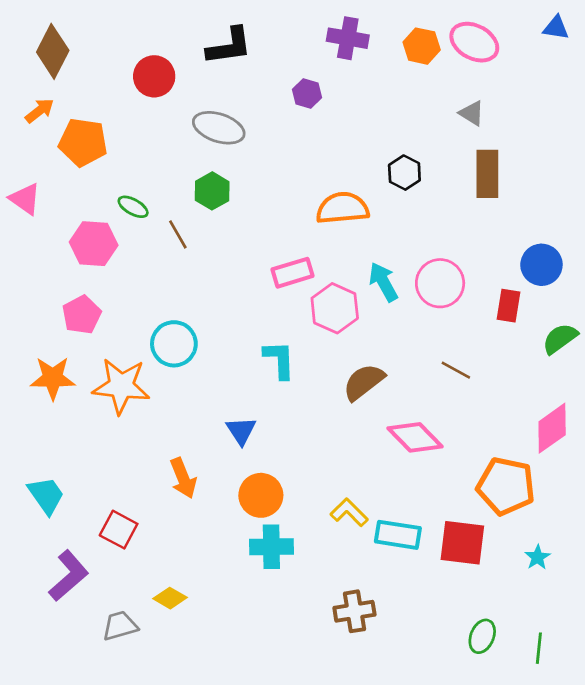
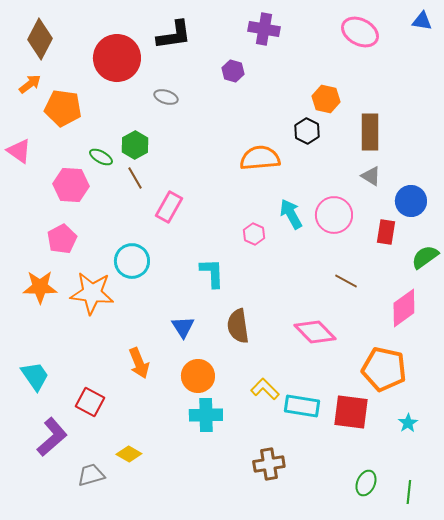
orange hexagon: (422, 46) -> (326, 99), moved
red circle: (154, 76) -> (117, 58), size x1.5
gray triangle: (472, 113) -> (371, 176), moved
gray ellipse: (219, 128) -> (166, 97), size x0.6
green hexagon: (212, 191) -> (135, 145), moved
pink rectangle: (292, 273) -> (169, 207), moved, turned -44
pink hexagon: (335, 308) -> (254, 234), size x0.6
brown semicircle: (364, 382) -> (238, 326), moved, turned -60
pink diamond: (552, 428) -> (404, 308), moved

